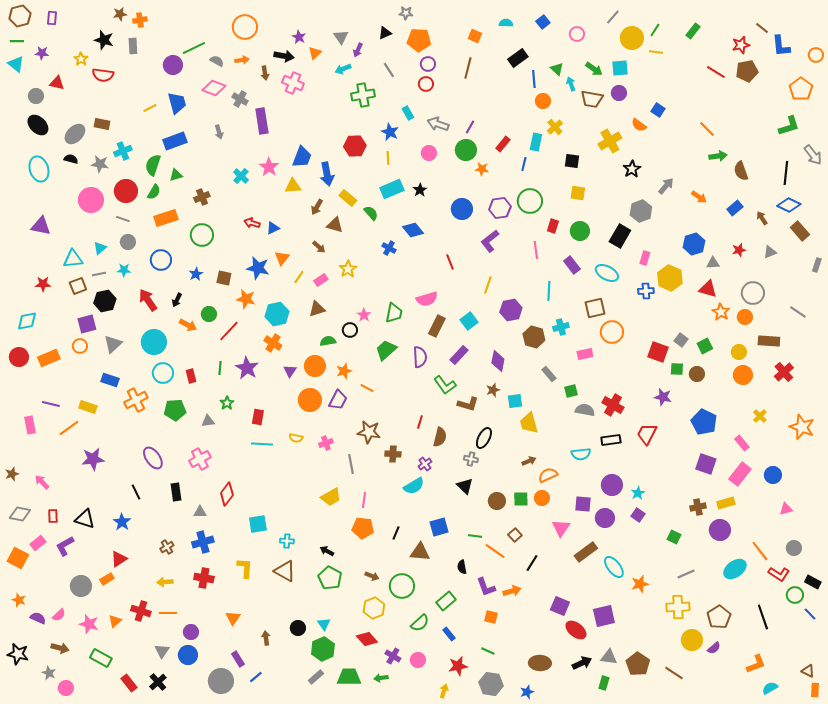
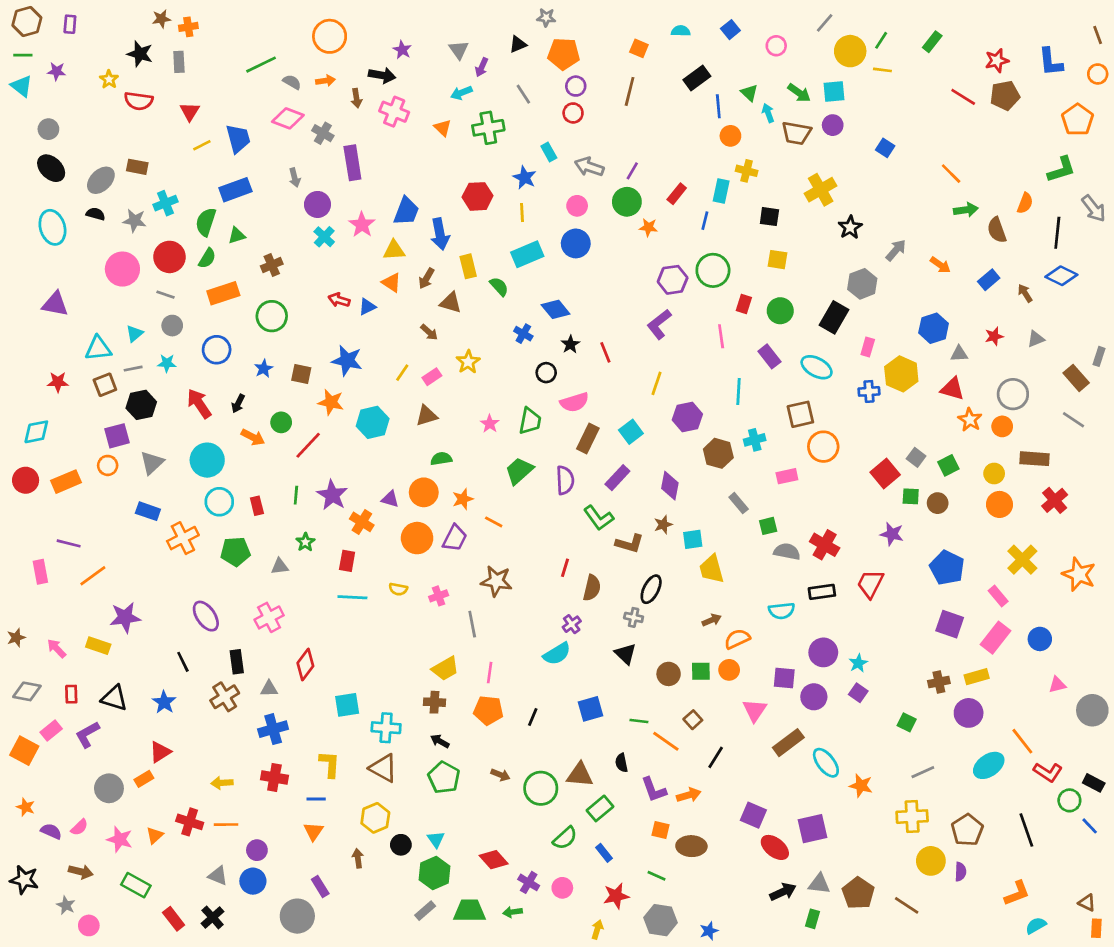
brown line: (762, 28) -> (1098, 35), moved, turned 32
orange triangle: (315, 53) -> (443, 128), moved, turned -32
purple circle: (173, 65) -> (317, 204), moved
red triangle: (57, 83) -> (190, 112), moved, turned 49
orange semicircle: (639, 125) -> (1025, 203), moved, turned -105
yellow cross: (555, 127) -> (747, 171), turned -35
black star: (420, 190) -> (570, 344), moved
yellow rectangle: (348, 198) -> (468, 266), turned 36
blue circle: (462, 209) -> (576, 243), moved
brown rectangle: (800, 231) -> (1076, 378), moved
orange triangle: (282, 258) -> (391, 282), moved, turned -35
black circle: (350, 330) -> (546, 373), moved
orange cross: (273, 343) -> (362, 522), moved
red square: (658, 352) -> (885, 474), turned 30
purple triangle: (290, 371) -> (390, 499), turned -48
yellow rectangle: (88, 407) -> (98, 646), moved
yellow cross: (760, 416) -> (1022, 560), size x1.6
brown cross: (393, 454) -> (435, 702), moved
cyan cross: (287, 541) -> (386, 728), size x1.5
brown cross: (167, 547) -> (225, 697), moved, size x1.5
gray circle: (794, 548) -> (1092, 710), moved, size x1.5
brown triangle: (420, 552) -> (580, 775), moved
orange star: (640, 584) -> (861, 786), turned 30
yellow hexagon: (374, 608) -> (375, 818), moved
purple semicircle: (714, 648) -> (960, 872), turned -48
gray triangle: (162, 651) -> (218, 876), turned -42
brown ellipse: (540, 663) -> (691, 846), moved
blue line: (256, 677) -> (316, 799), moved, turned 40

